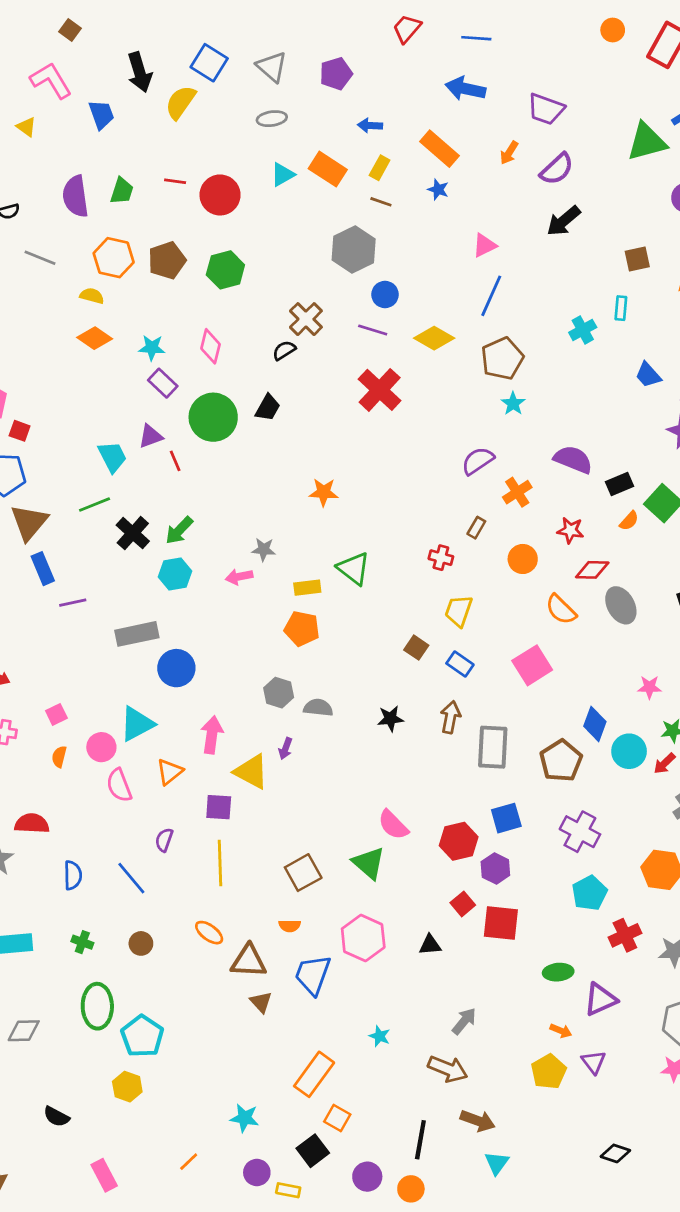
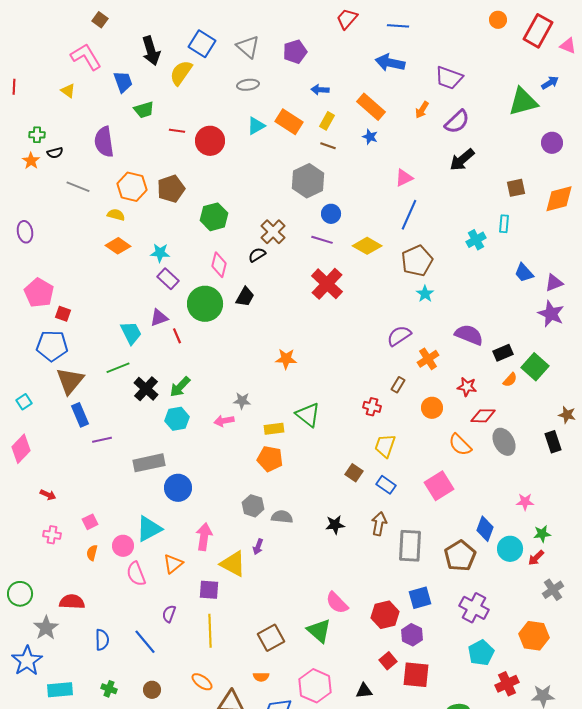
green trapezoid: (122, 191) -> (144, 110), moved, turned 55
green hexagon: (225, 270) -> (214, 217), moved
pink diamond: (210, 346) -> (219, 265), moved

